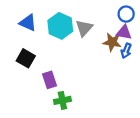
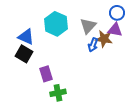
blue triangle: (28, 23) -> (26, 37), moved
gray triangle: (84, 28) -> (88, 26), moved
blue arrow: (126, 51) -> (93, 45), moved

